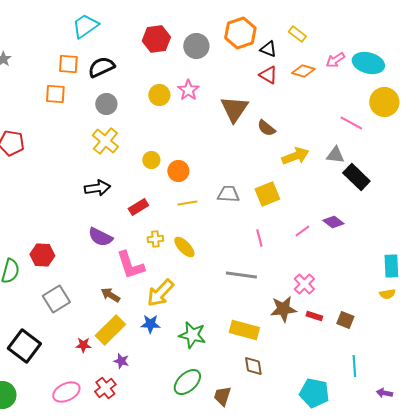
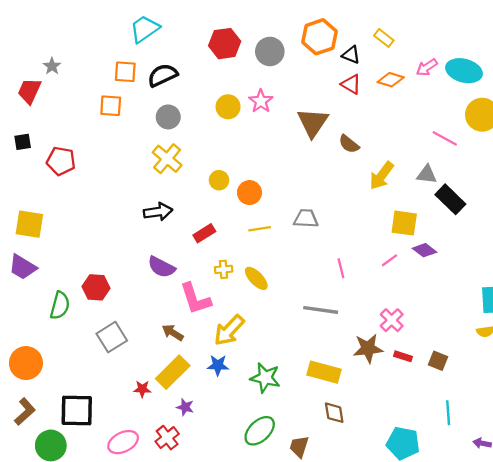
yellow arrow: (295, 156) -> (382, 176), turned 148
yellow square: (267, 194) -> (404, 223), moved, turned 30
black square: (24, 346) -> (77, 410), moved, turned -36

